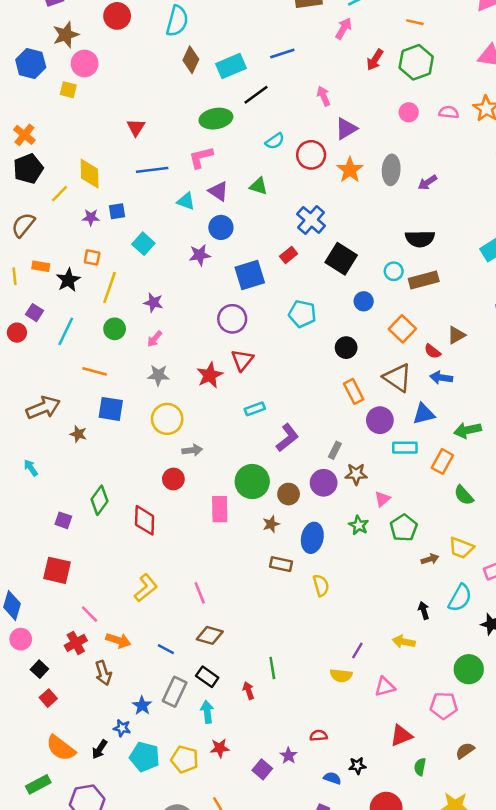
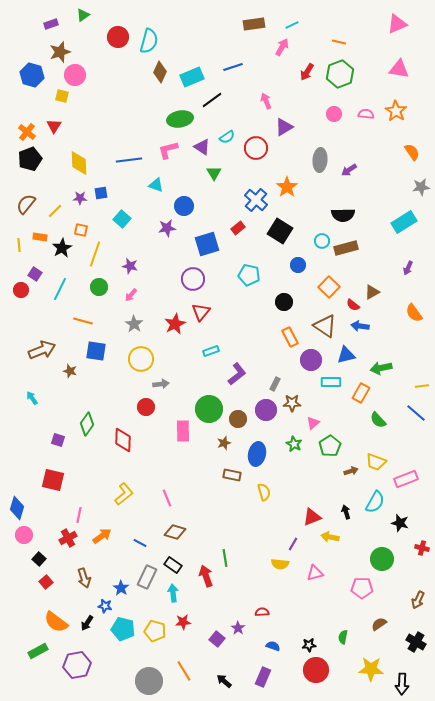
red circle: (117, 16) -> (118, 37), moved
red triangle: (136, 127) -> (54, 126), moved
orange star: (350, 170) -> (287, 187), moved
green triangle: (259, 186) -> (214, 173), turned 42
purple triangle: (218, 191) -> (202, 147), moved
yellow line: (60, 194) -> (55, 211), moved
gray star: (158, 375) -> (134, 324), turned 30
pink line: (90, 614) -> (79, 515), turned 56
orange arrow: (118, 640) -> (102, 536), turned -54
brown arrow: (103, 673) -> (84, 578), moved
red arrow: (248, 691) -> (206, 576), size x1.5
red triangle: (401, 736) -> (312, 517), moved
black star: (357, 766) -> (309, 645), moved

